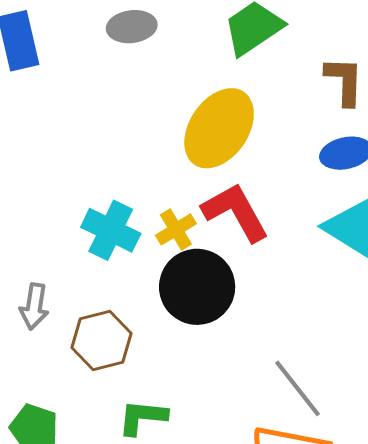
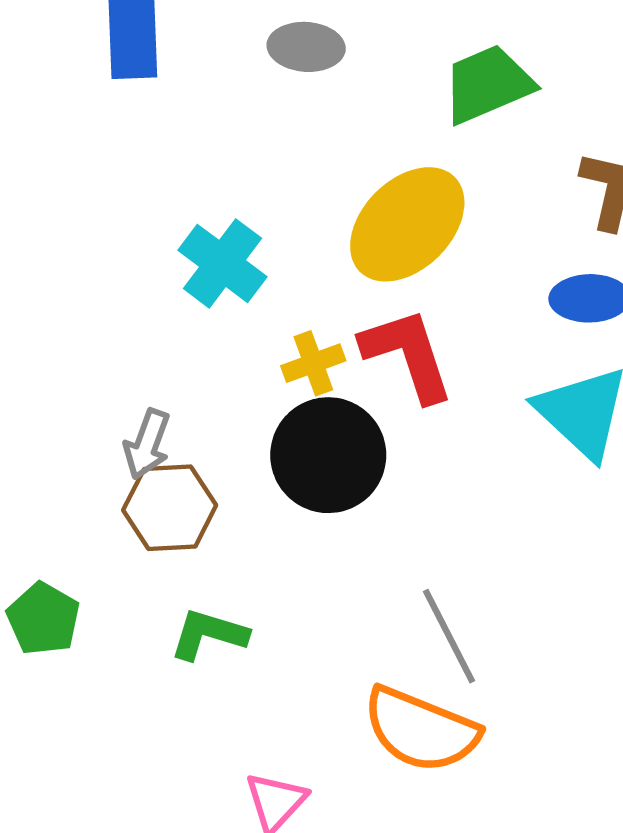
cyan cross: (111, 230) -> (222, 263), moved
gray arrow: (34, 306) -> (147, 444), moved

